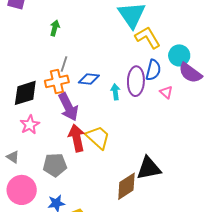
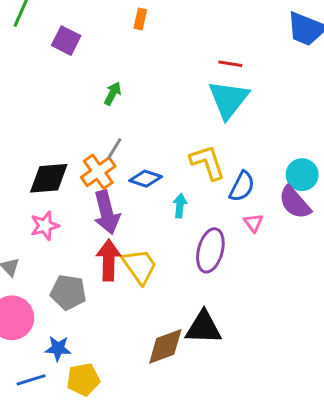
yellow L-shape: (148, 38) -> (207, 162), moved
cyan circle: (179, 55) -> (302, 175), moved
orange cross: (57, 81) -> (98, 172), turned -35
purple ellipse: (136, 81) -> (210, 250), moved

